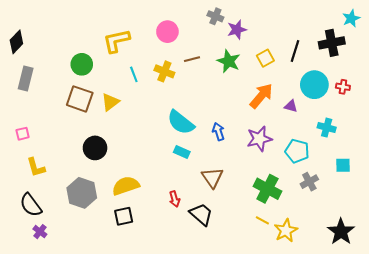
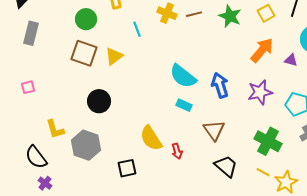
yellow cross: (164, 71) -> (167, 13), moved
blue arrow: (218, 132) -> (220, 85), size x1.4
yellow L-shape: (36, 167) -> (55, 129), moved
yellow semicircle: (126, 186) -> (151, 138), moved, turned -104
black trapezoid: (201, 214) -> (226, 166), moved

